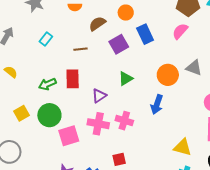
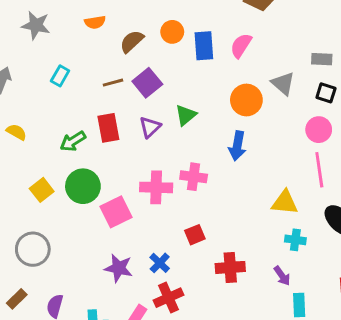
orange circle: (126, 13) -> (172, 32), moved
pink semicircle: (180, 31) -> (241, 46), moved
blue rectangle: (145, 34) -> (204, 46), turned 30
purple square: (119, 44) -> (147, 83), moved
gray triangle: (194, 68) -> (283, 83), turned 30
purple triangle: (99, 96) -> (150, 127), moved

